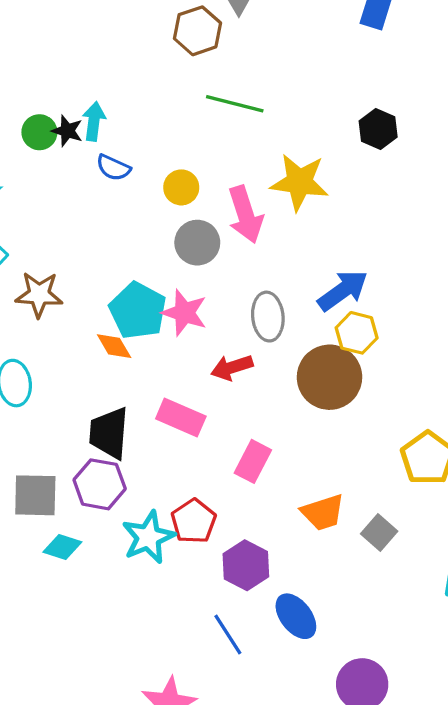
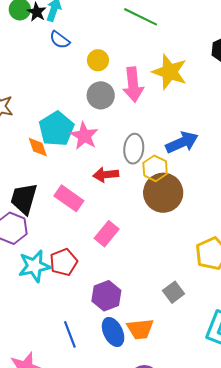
yellow hexagon: (357, 333) -> (155, 168), moved
orange trapezoid: (323, 512) -> (140, 329), moved
purple hexagon: (246, 565) -> (106, 296), moved

